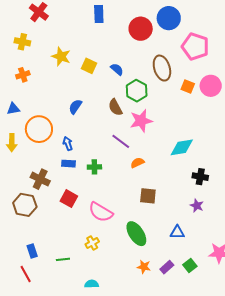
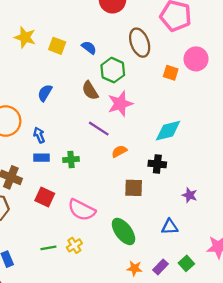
orange square: (188, 86) -> (171, 73), moved
black cross: (200, 177) -> (157, 164), moved
green line: (63, 259) -> (48, 248), moved

